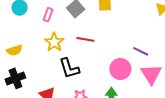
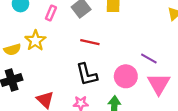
yellow star: (54, 42) -> (35, 41), moved
black L-shape: (69, 68) -> (87, 75), moved

